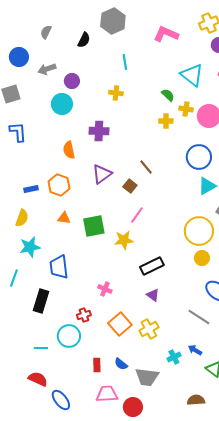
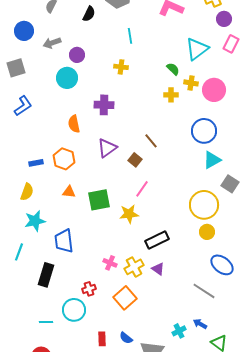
cyan triangle: (192, 75) -> (197, 49), turned 45
blue L-shape: (18, 132) -> (23, 106), turned 60
yellow cross: (149, 329) -> (134, 267), moved

